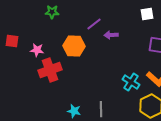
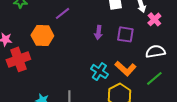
purple arrow: (111, 35) -> (98, 32), moved, turned -80

